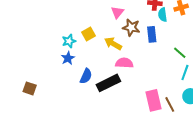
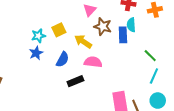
cyan semicircle: (163, 15) -> (131, 25), moved
blue semicircle: (86, 76) -> (63, 59), moved
black rectangle: (108, 83) -> (75, 81), size x0.7

